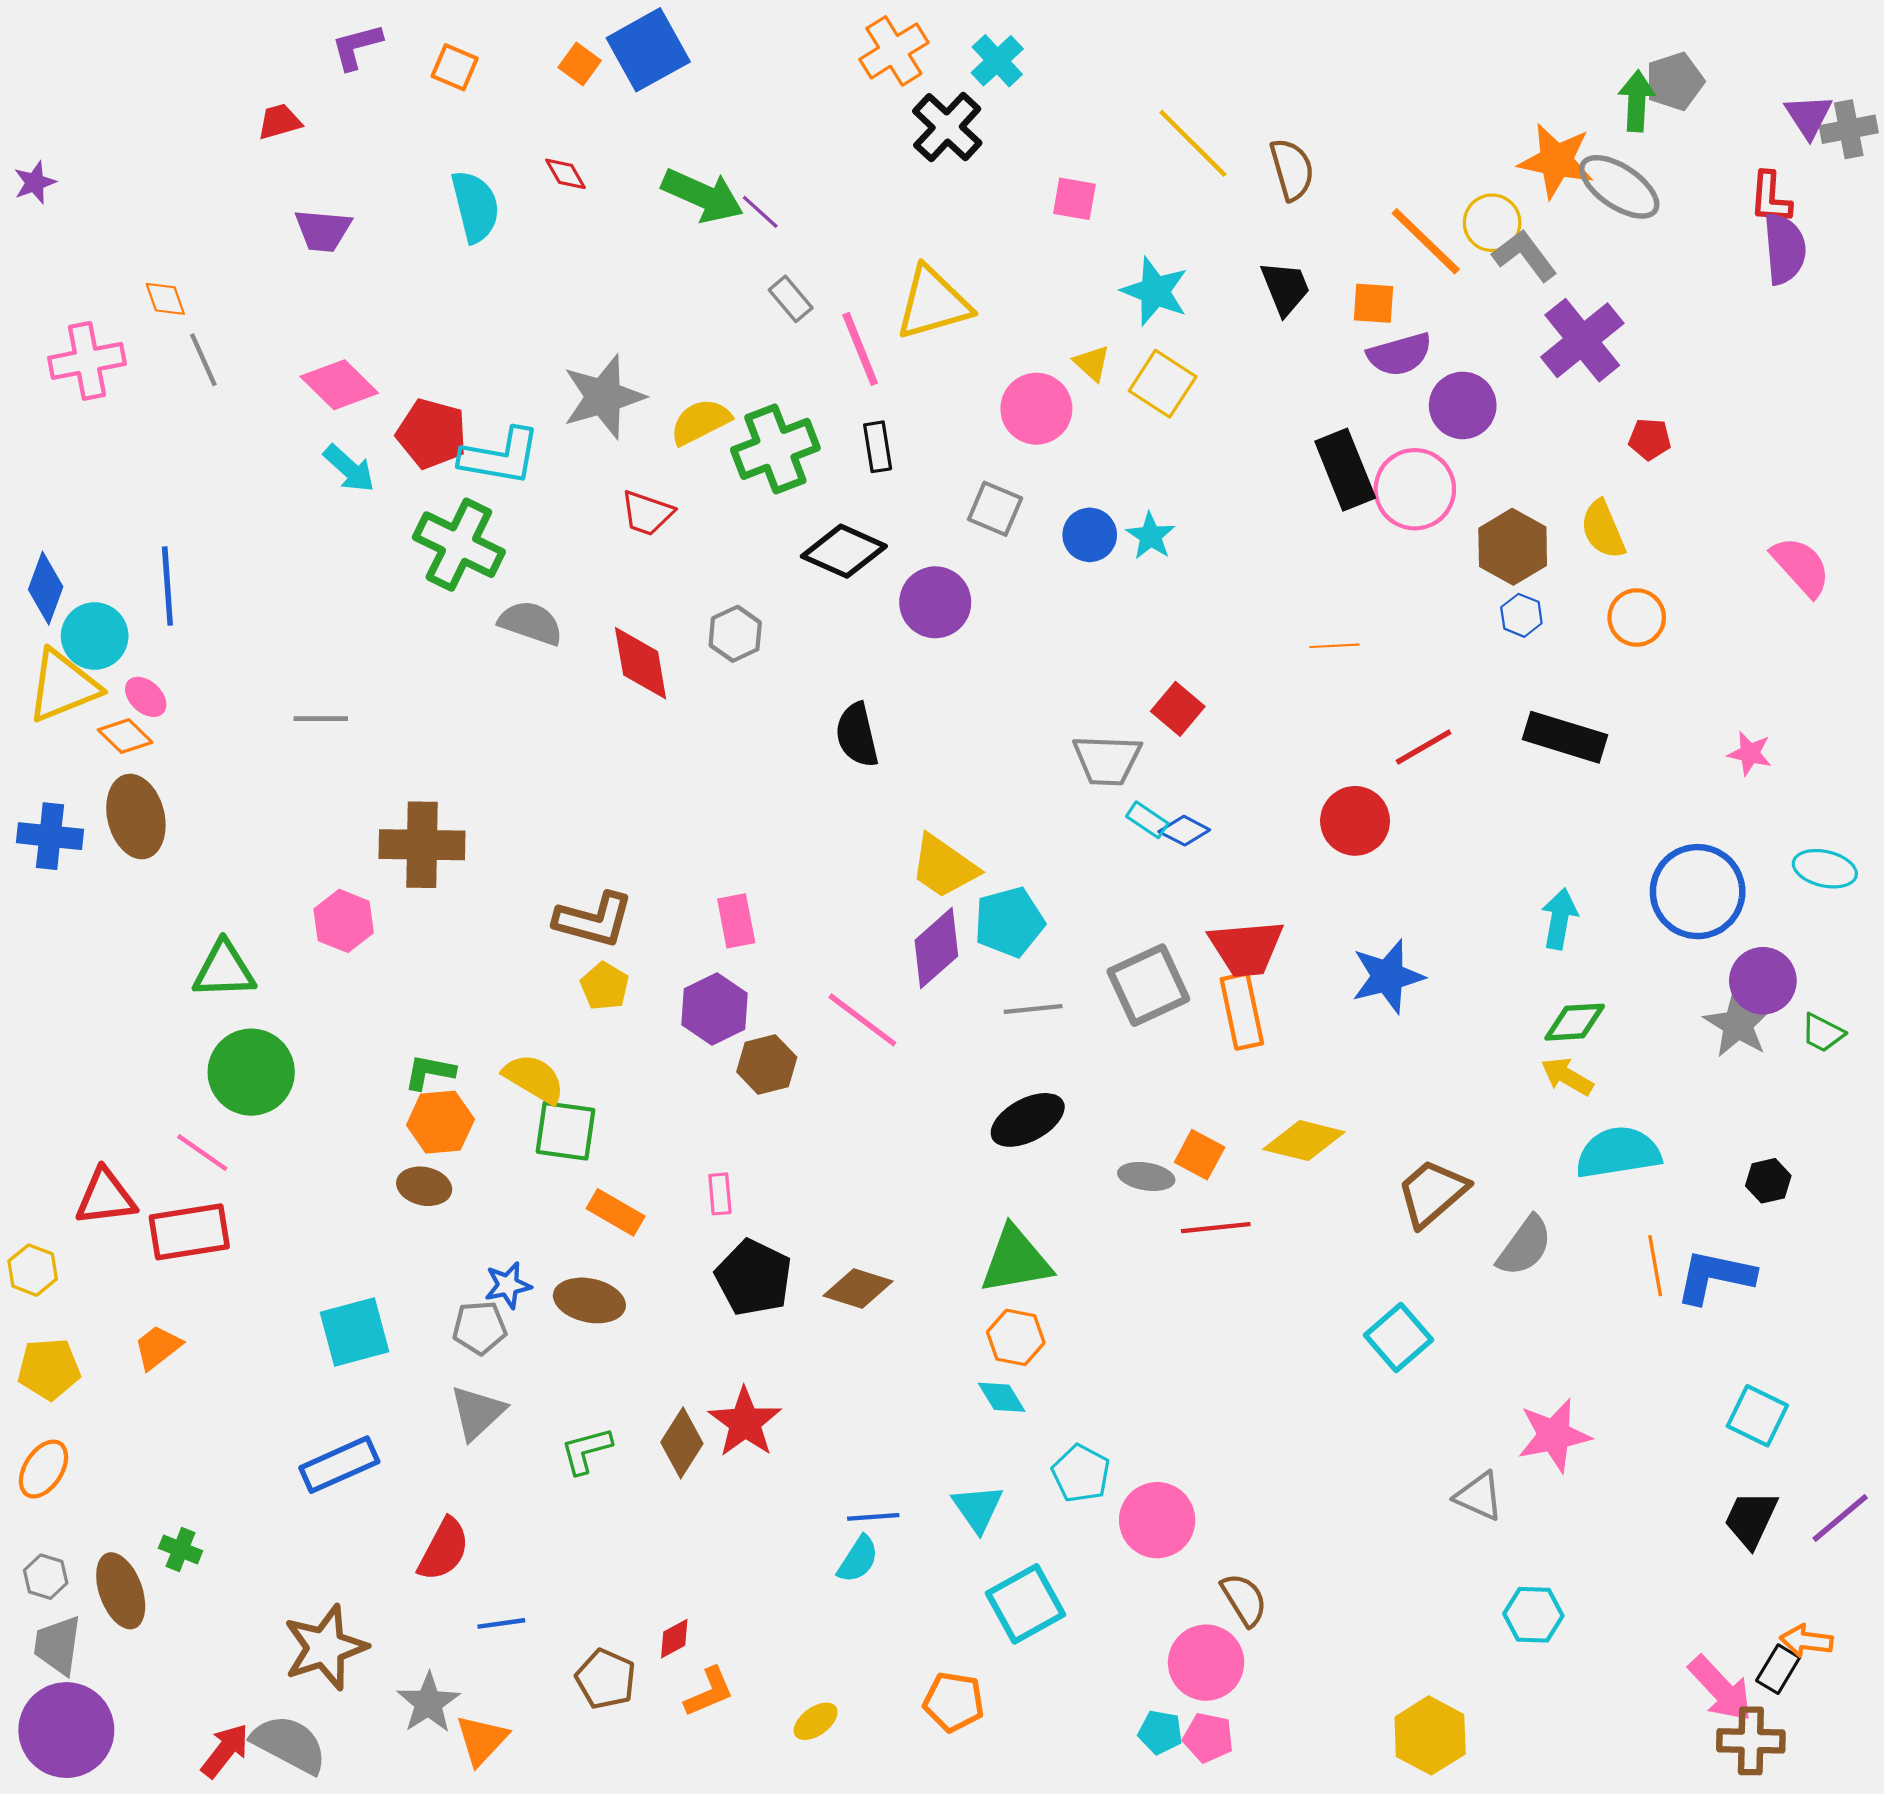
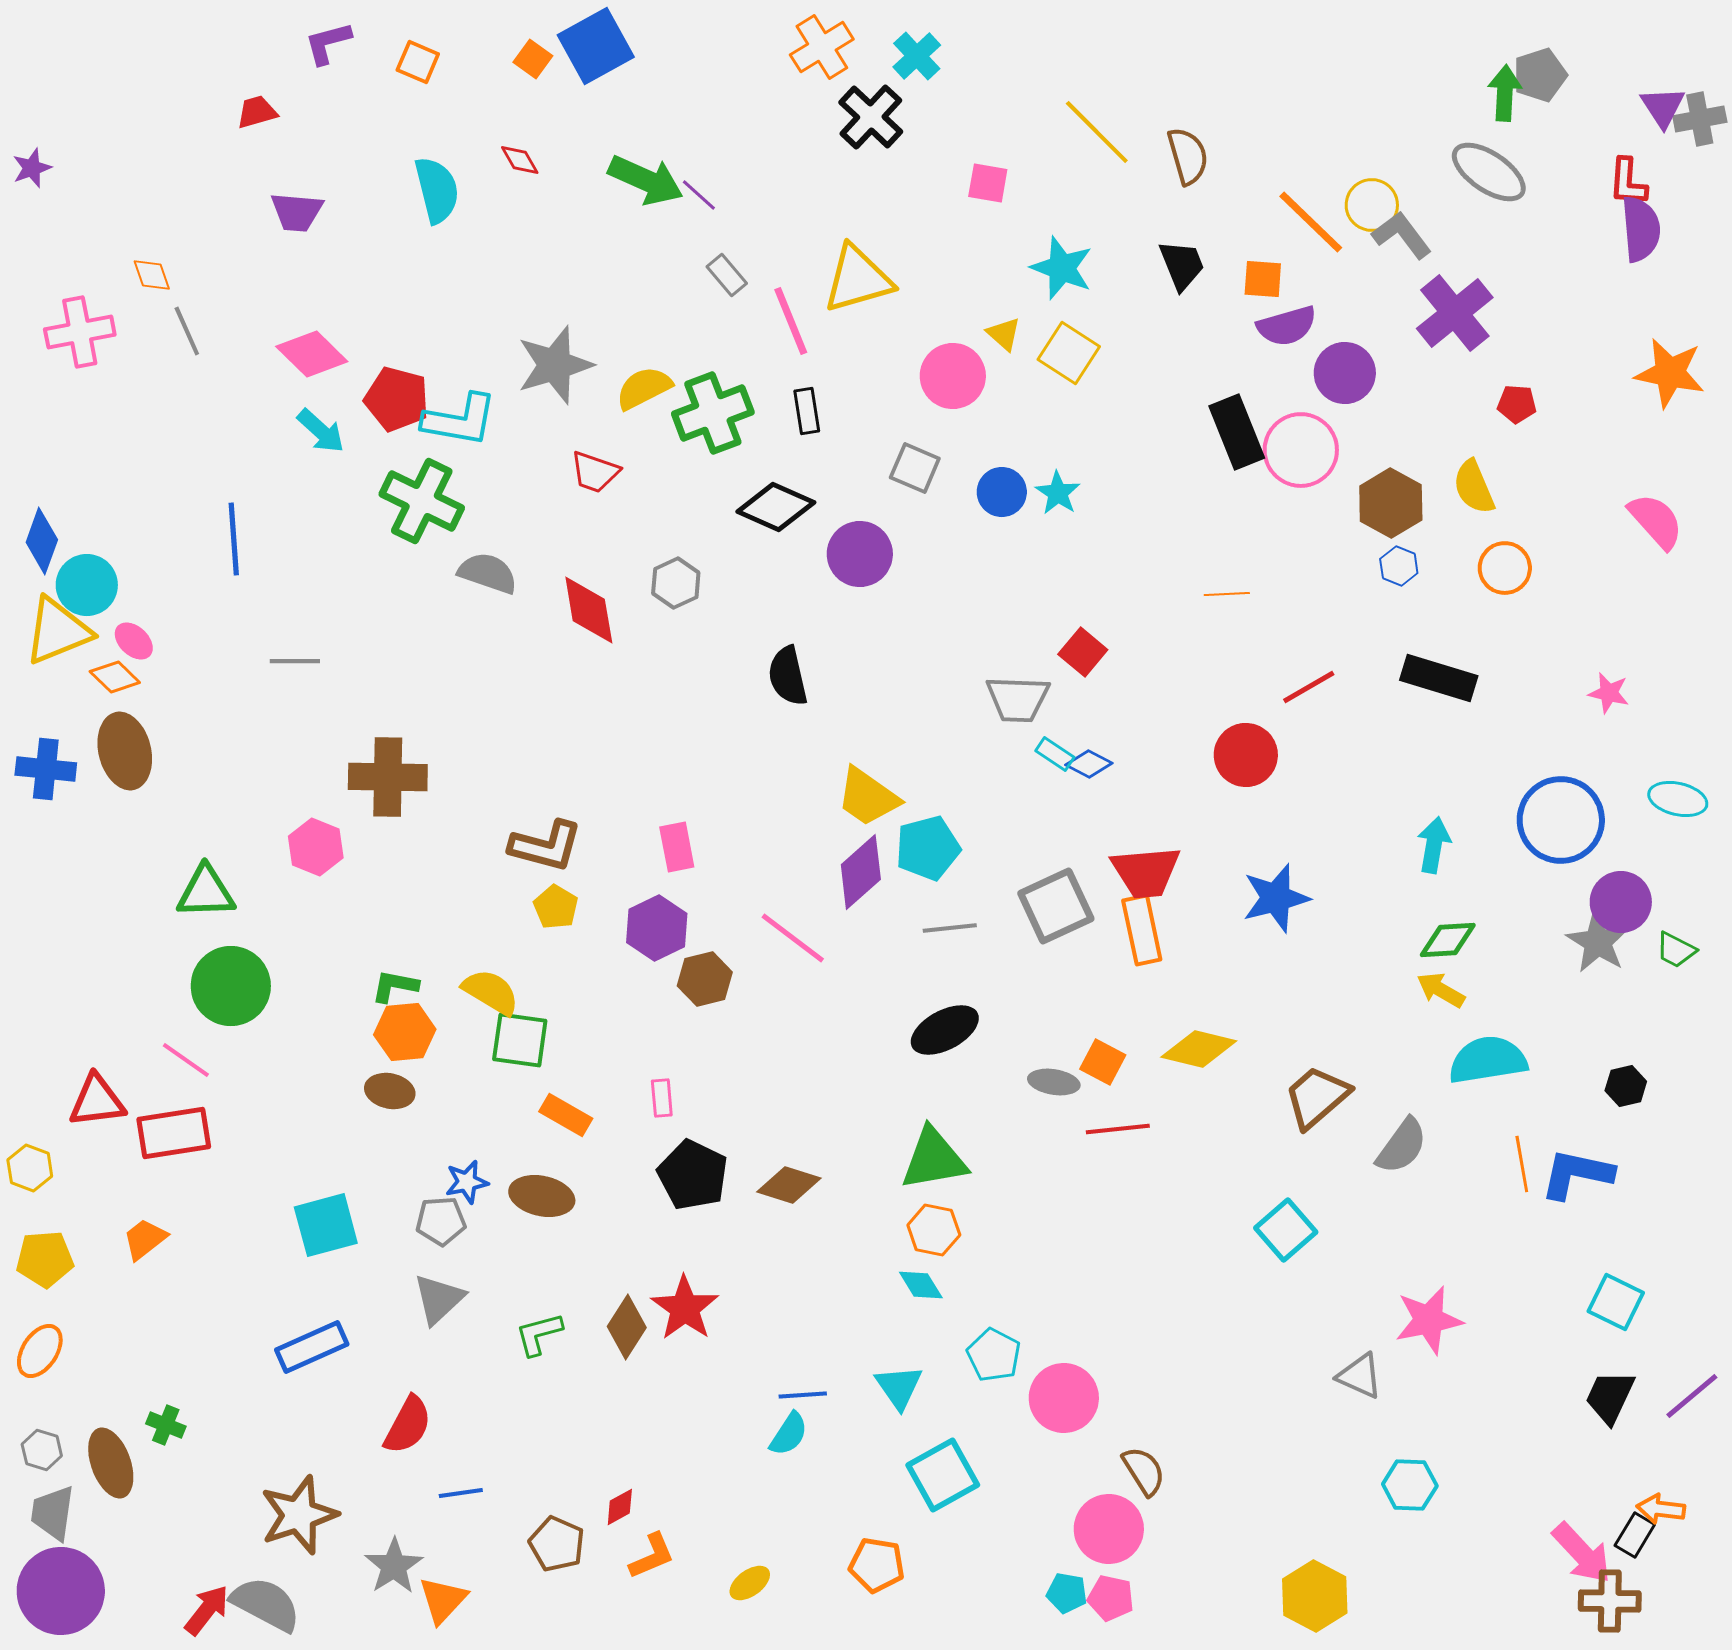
orange star: (1556, 161) -> (1670, 373), moved
blue line: (167, 586) -> (234, 539), moved

